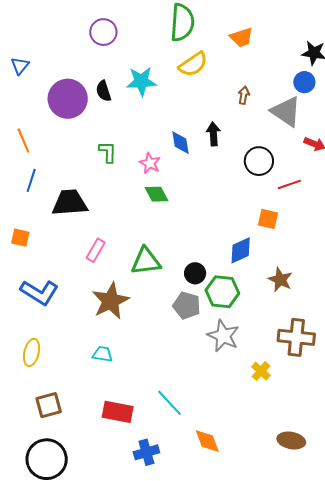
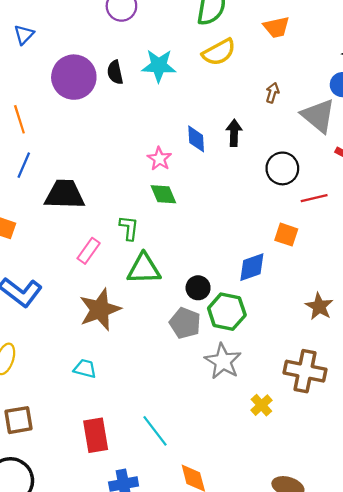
green L-shape: (108, 152) -> (129, 228), moved
brown star: (280, 280) -> (319, 306), moved
red rectangle: (118, 412) -> (96, 435), turned 64

